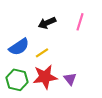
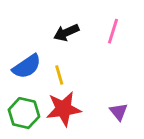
yellow line: (42, 53) -> (59, 75), turned -72
purple triangle: (70, 79) -> (119, 112), moved

